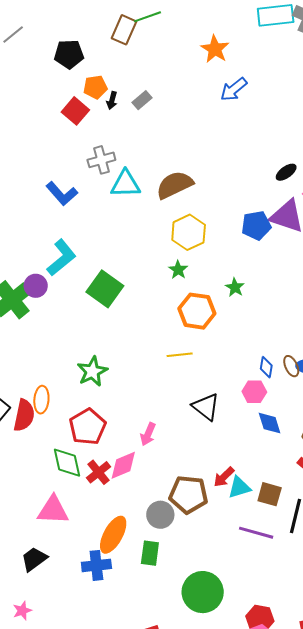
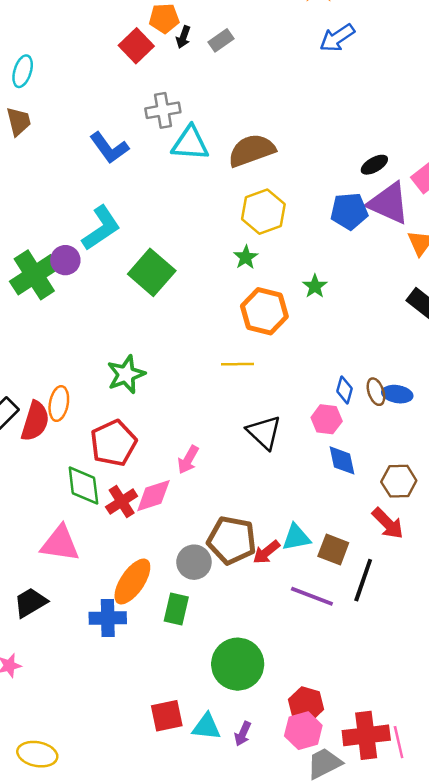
black ellipse: (286, 172) -> (374, 165), moved
red arrow: (224, 477) -> (266, 552), moved

